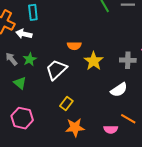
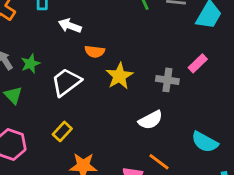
white arrow: (24, 34) -> (70, 26), moved
yellow rectangle: (66, 103) -> (62, 131), moved

